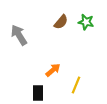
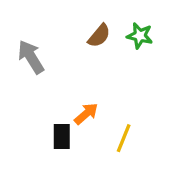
black rectangle: (38, 93) -> (62, 137), moved

